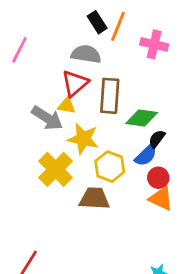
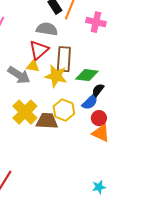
yellow star: (83, 139) -> (56, 76), moved
brown trapezoid: (94, 199) -> (47, 121), moved

